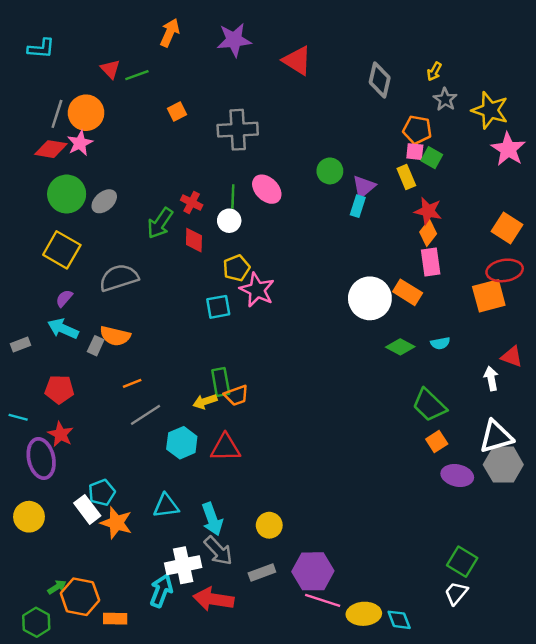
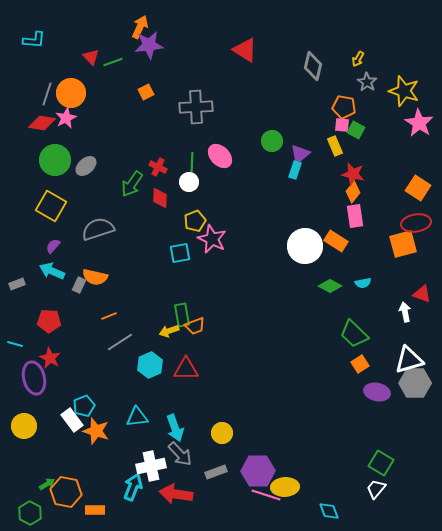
purple star: (234, 40) -> (149, 45), moved
yellow ellipse: (364, 614) -> (285, 487), moved

